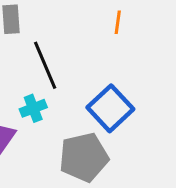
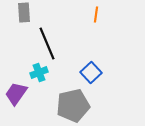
blue square: (110, 108) -> (91, 72), size x0.7

